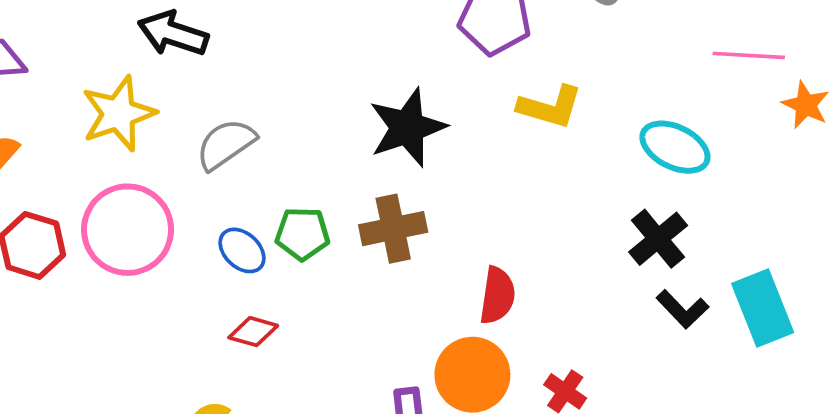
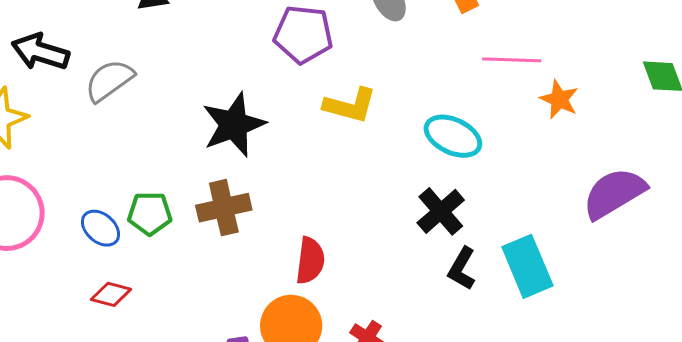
gray semicircle: (226, 144) -> (109, 80), moved
black L-shape: (682, 309) -> (462, 269), turned 75

